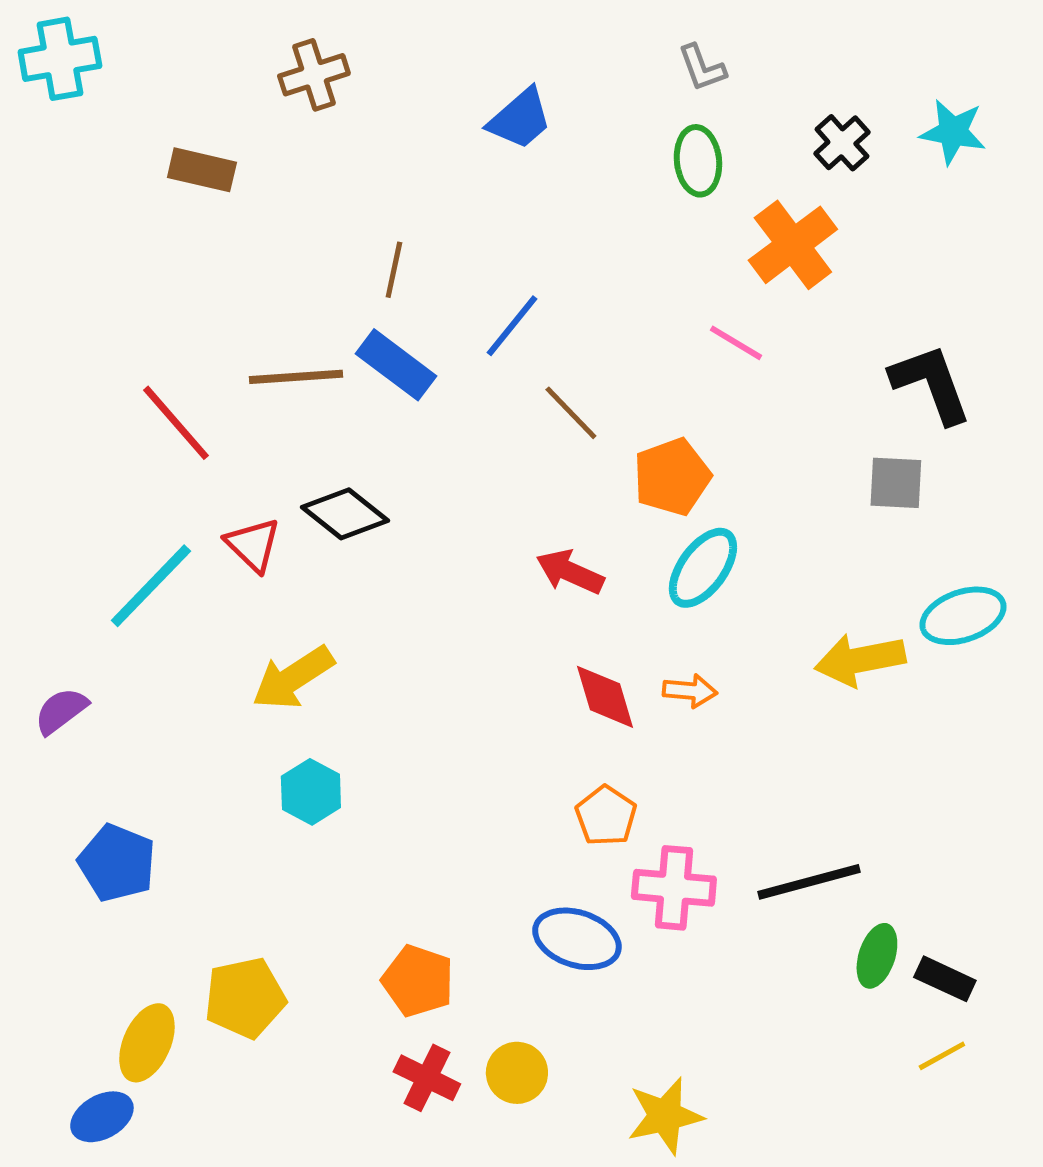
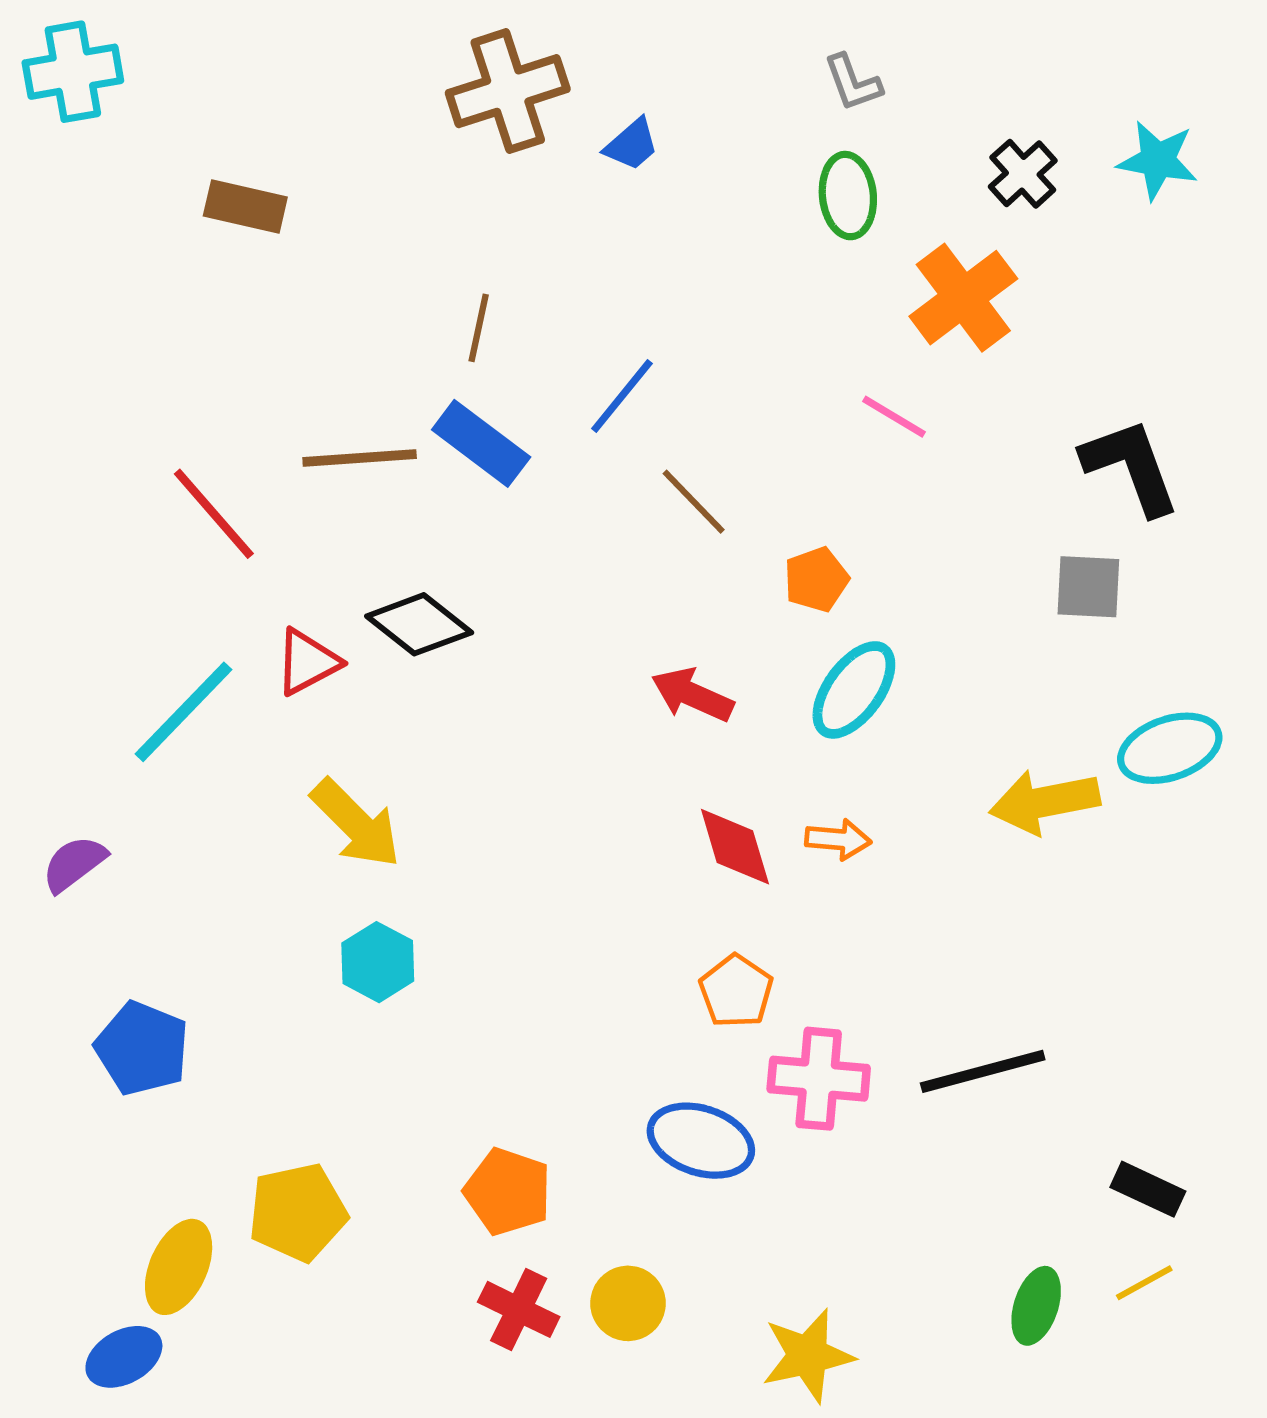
brown cross: (314, 75) -> (508, 91), moved, size x1.4
blue trapezoid: (520, 119) -> (632, 145), size x0.7
orange pentagon: (672, 477) -> (816, 579), size x0.7
red triangle: (253, 545) -> (307, 662), turned 48
yellow arrow: (293, 678) -> (356, 824), turned -102
green ellipse: (877, 956) -> (1036, 1306), moved

